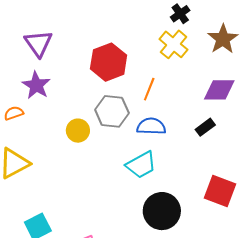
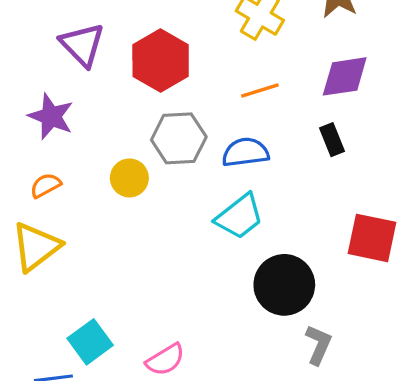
purple triangle: (38, 43) -> (82, 45), moved
orange line: (149, 89) -> (260, 90), moved, turned 60
orange semicircle: (14, 113) -> (46, 185), moved
black rectangle: (205, 127) -> (332, 140), turned -66

